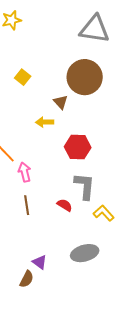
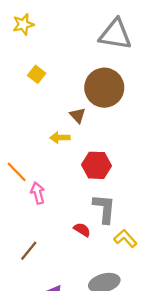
yellow square: (23, 77) -> (37, 74), moved
brown line: (27, 205) -> (29, 251), moved, turned 48

